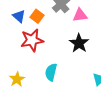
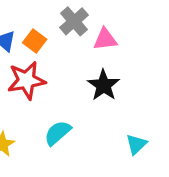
cyan semicircle: (51, 72) -> (58, 133), turned 36

